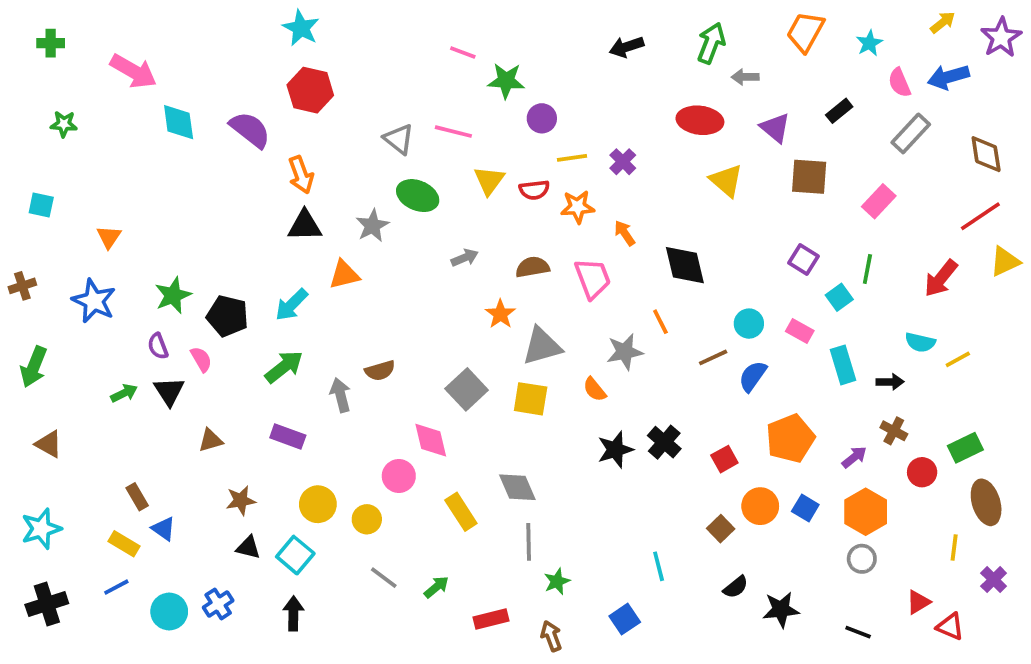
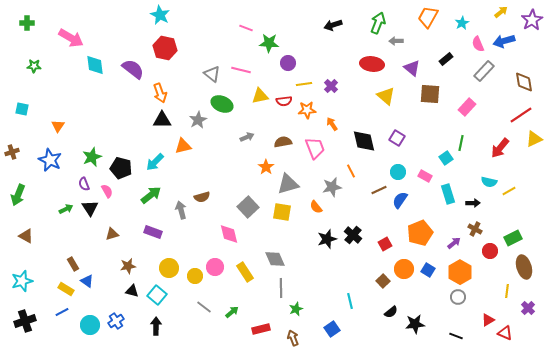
yellow triangle: (489, 180) -> (260, 96), turned 42
purple square: (803, 260) -> (397, 138), moved
pink circle: (399, 476) -> (215, 267), moved

